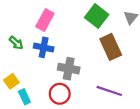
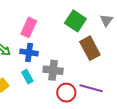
red circle: (60, 94) -> (66, 93), moved
cyan rectangle: (24, 97) -> (27, 77), moved

